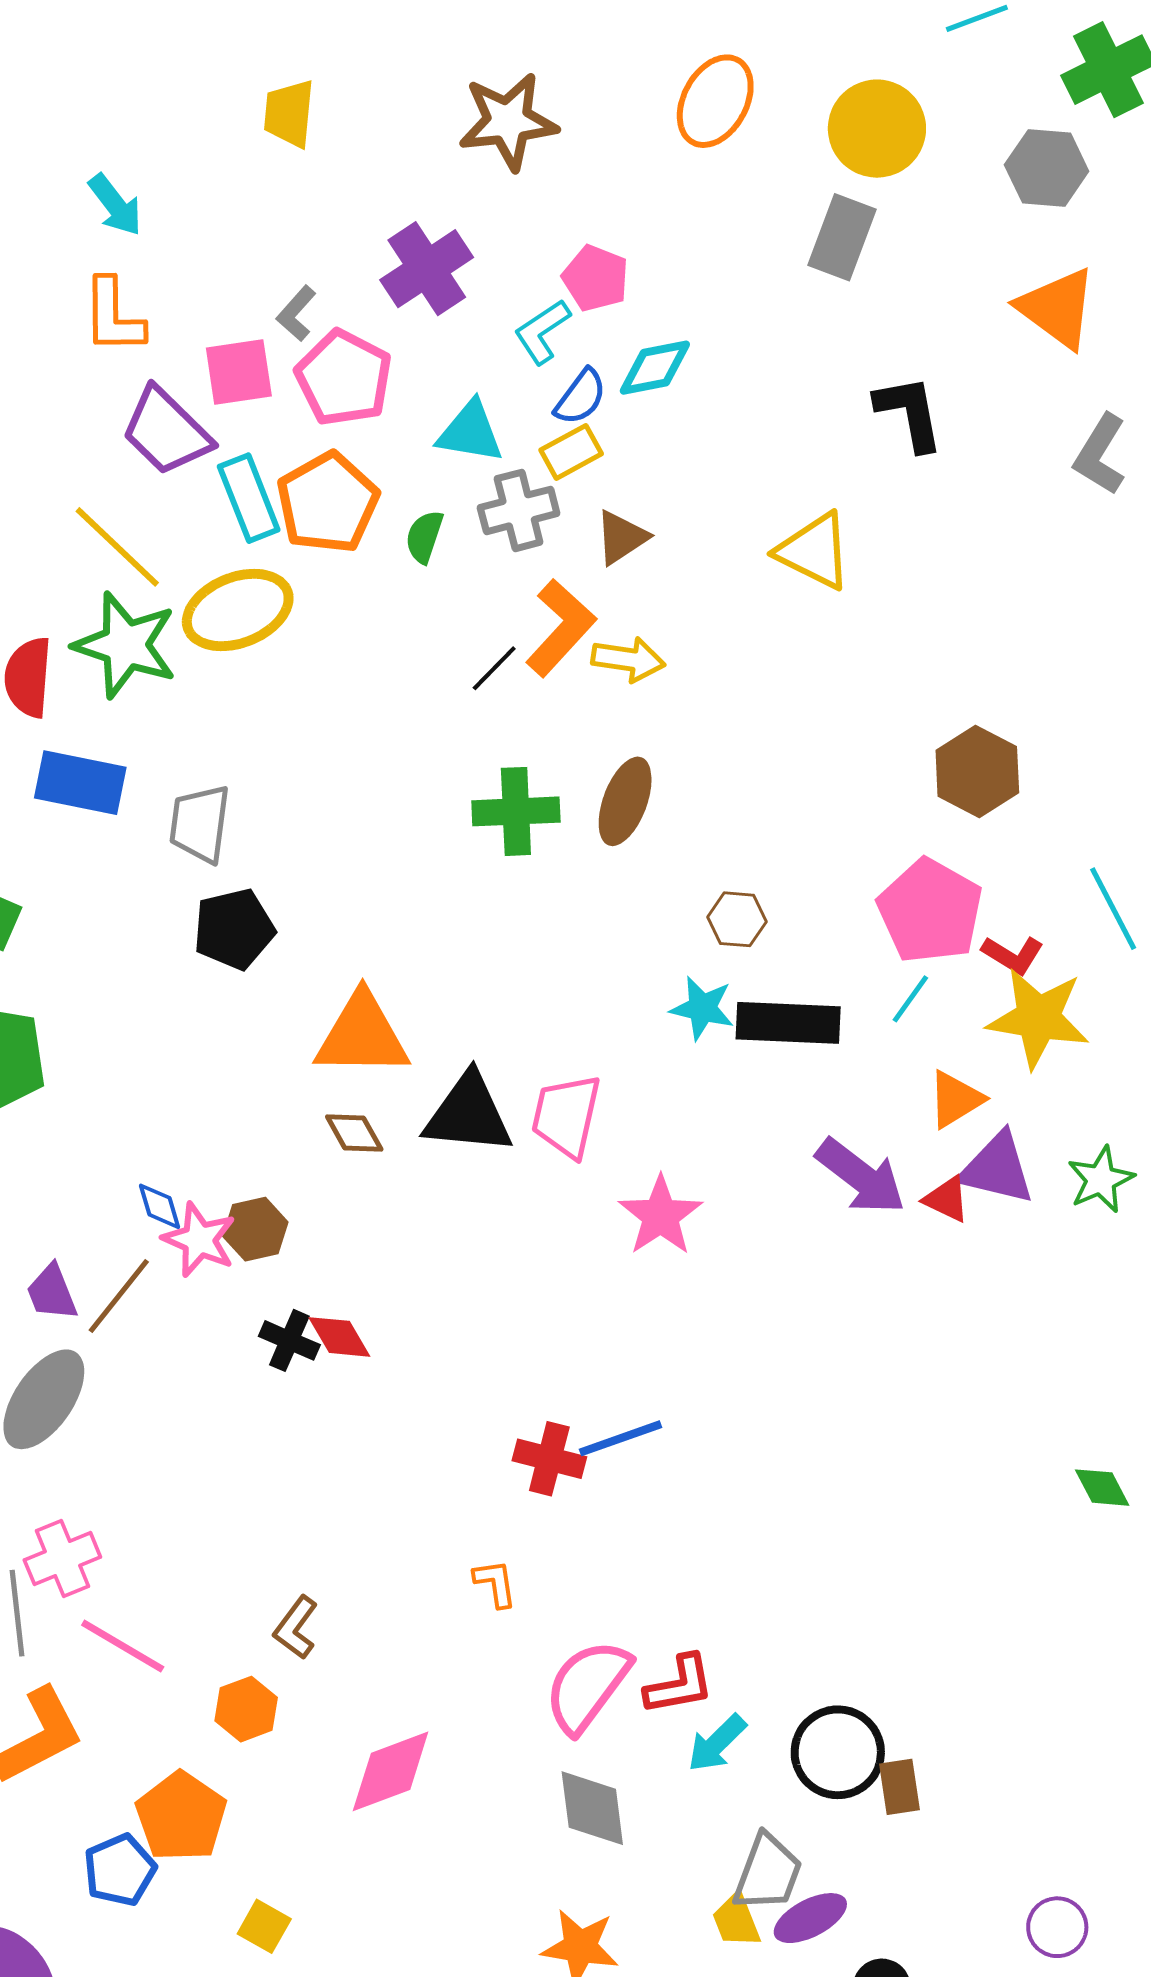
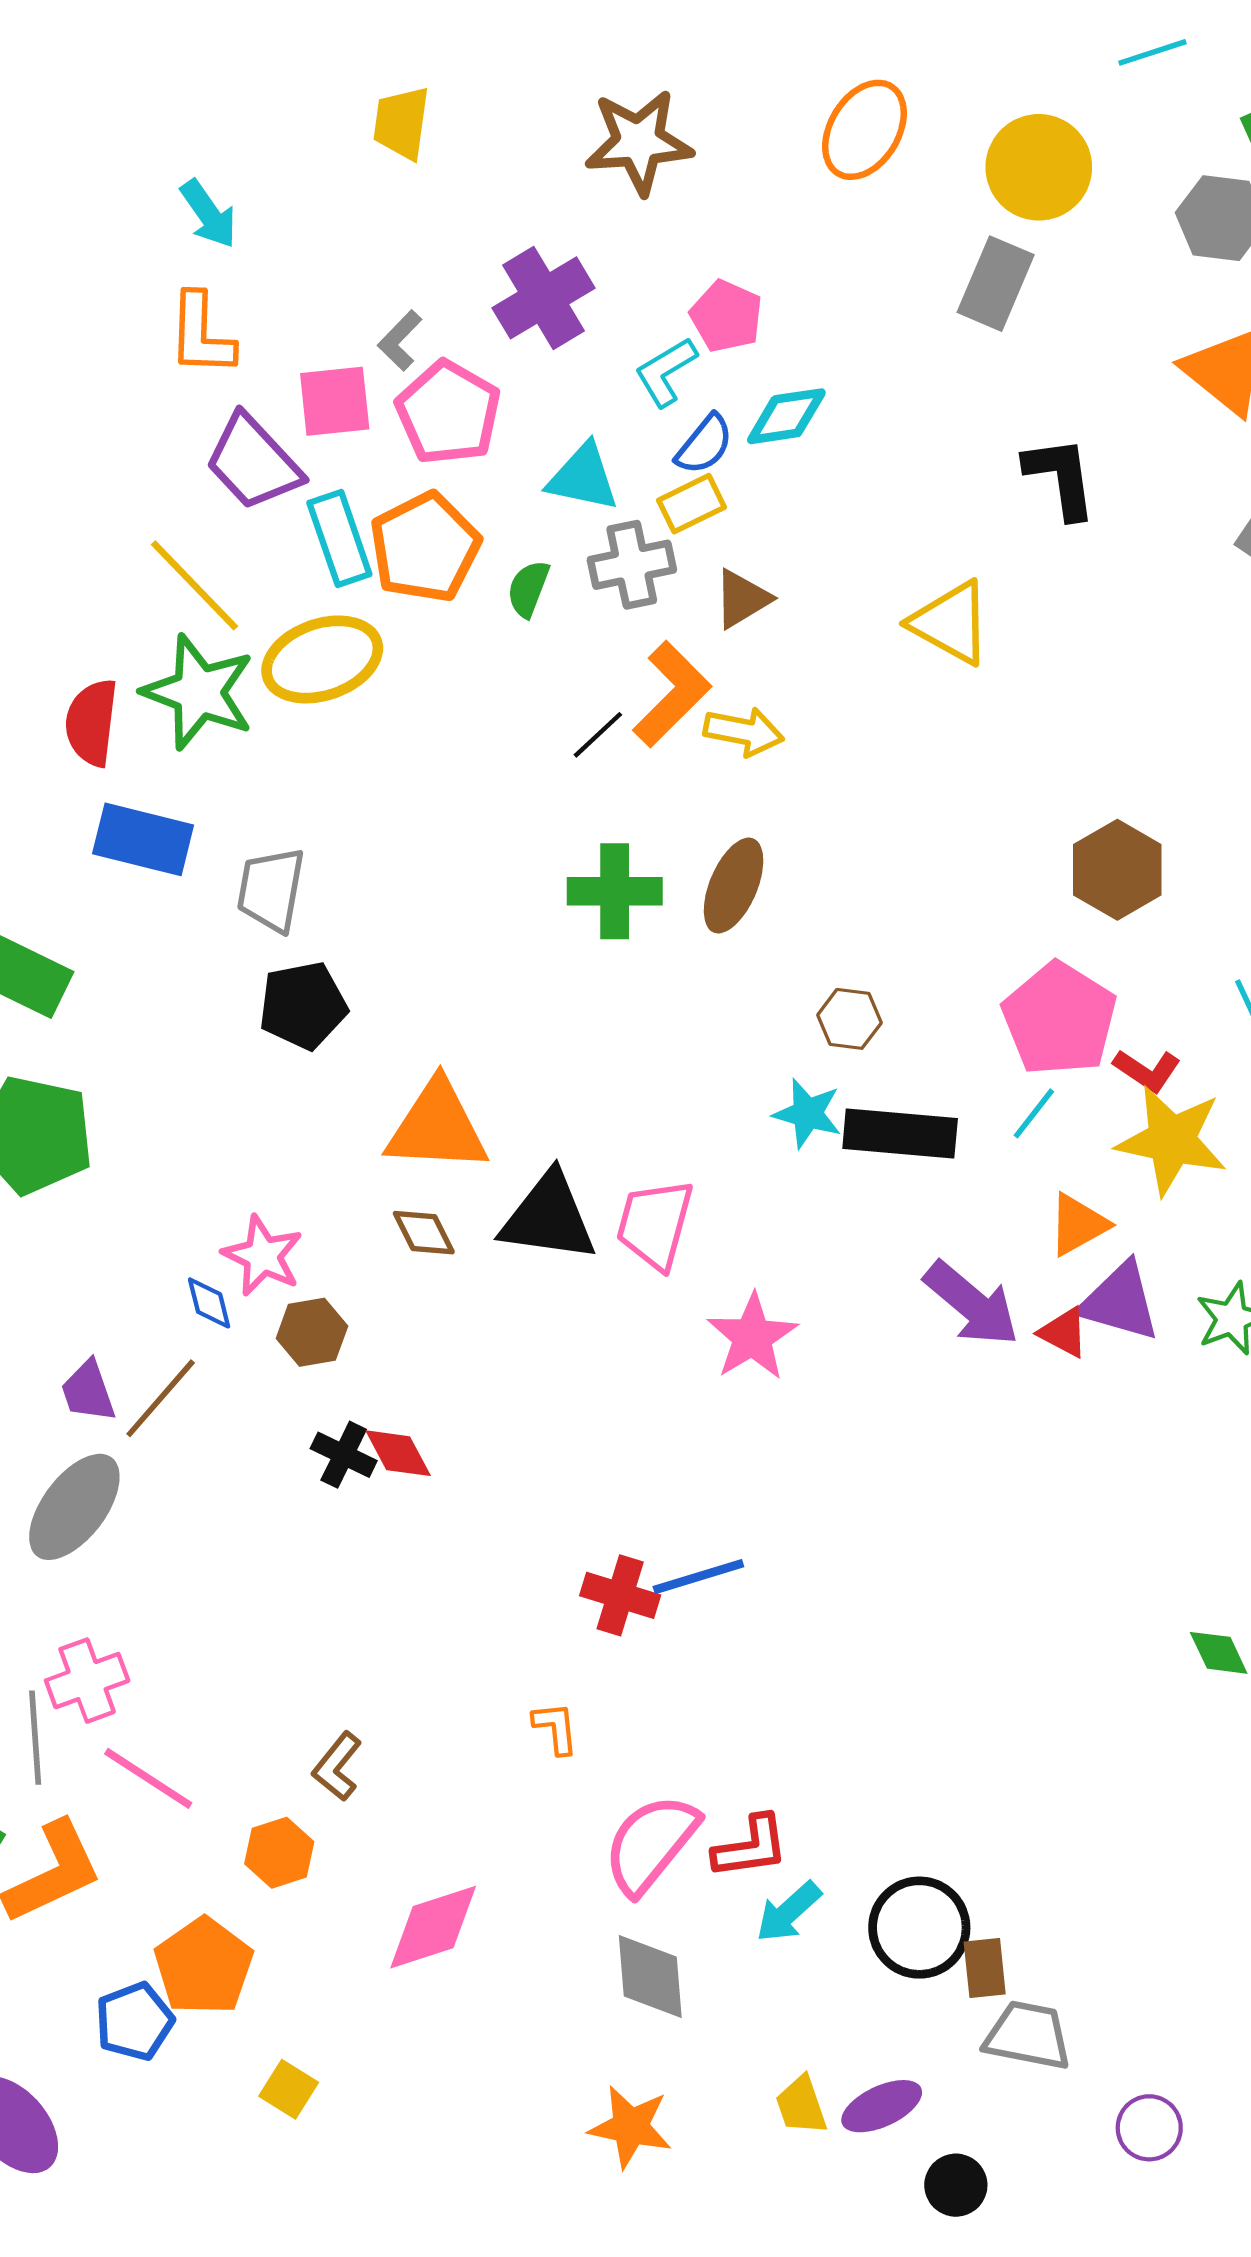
pink star: (199, 1240) -> (263, 1256), moved
gray trapezoid: (768, 1873) -> (1028, 2036), moved, turned -102

